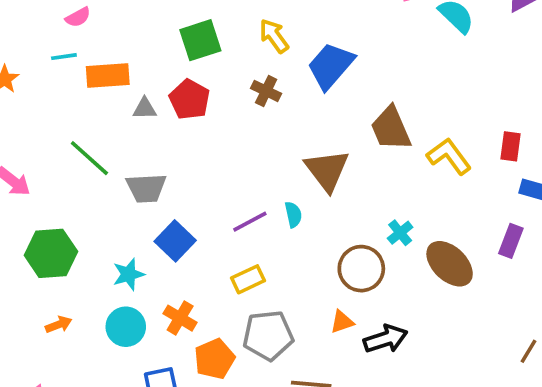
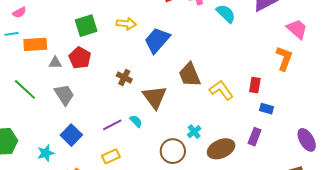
yellow arrow: (274, 36) -> (126, 24), turned 132
brown cross: (266, 91) -> (124, 77), moved
gray trapezoid: (146, 188) -> (64, 95), moved, turned -120
cyan semicircle: (293, 215) -> (136, 121), turned -32
brown ellipse: (450, 264) -> (221, 149), turned -68

